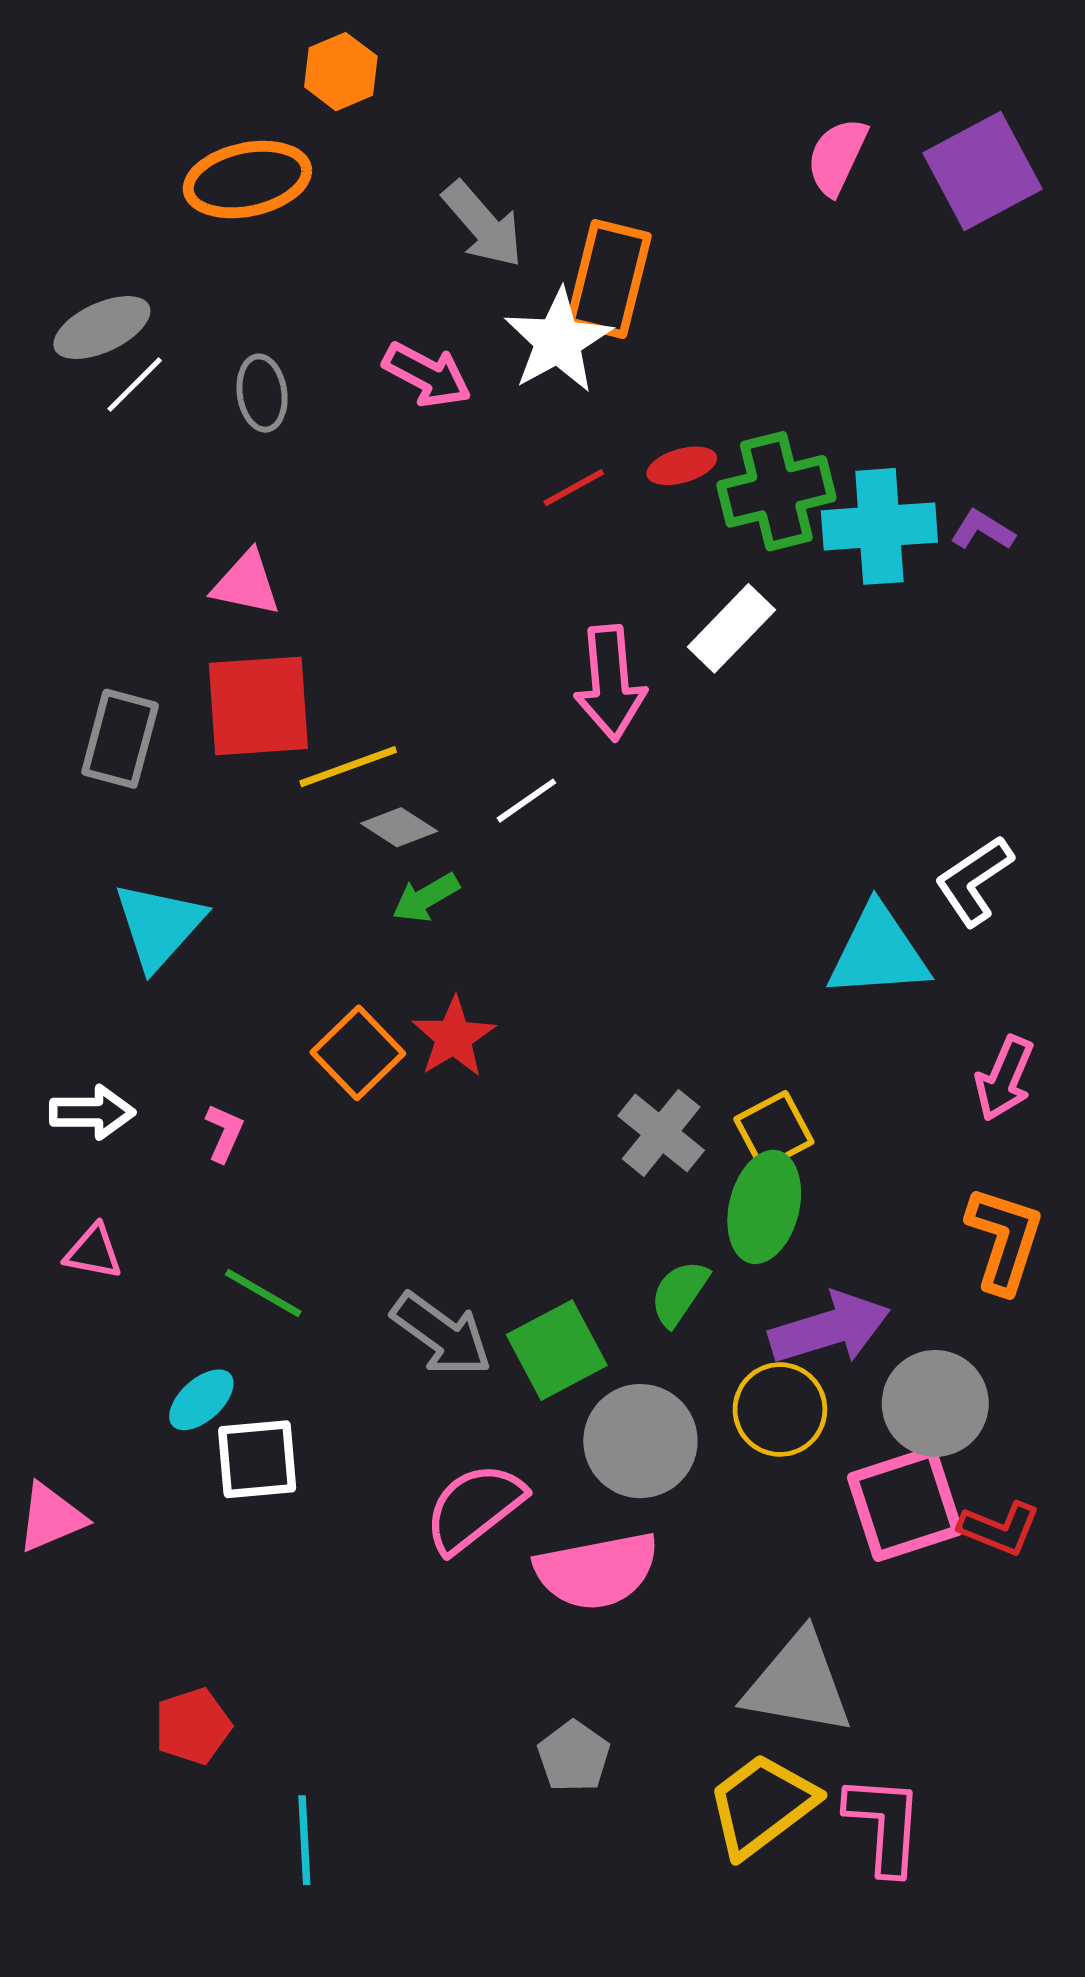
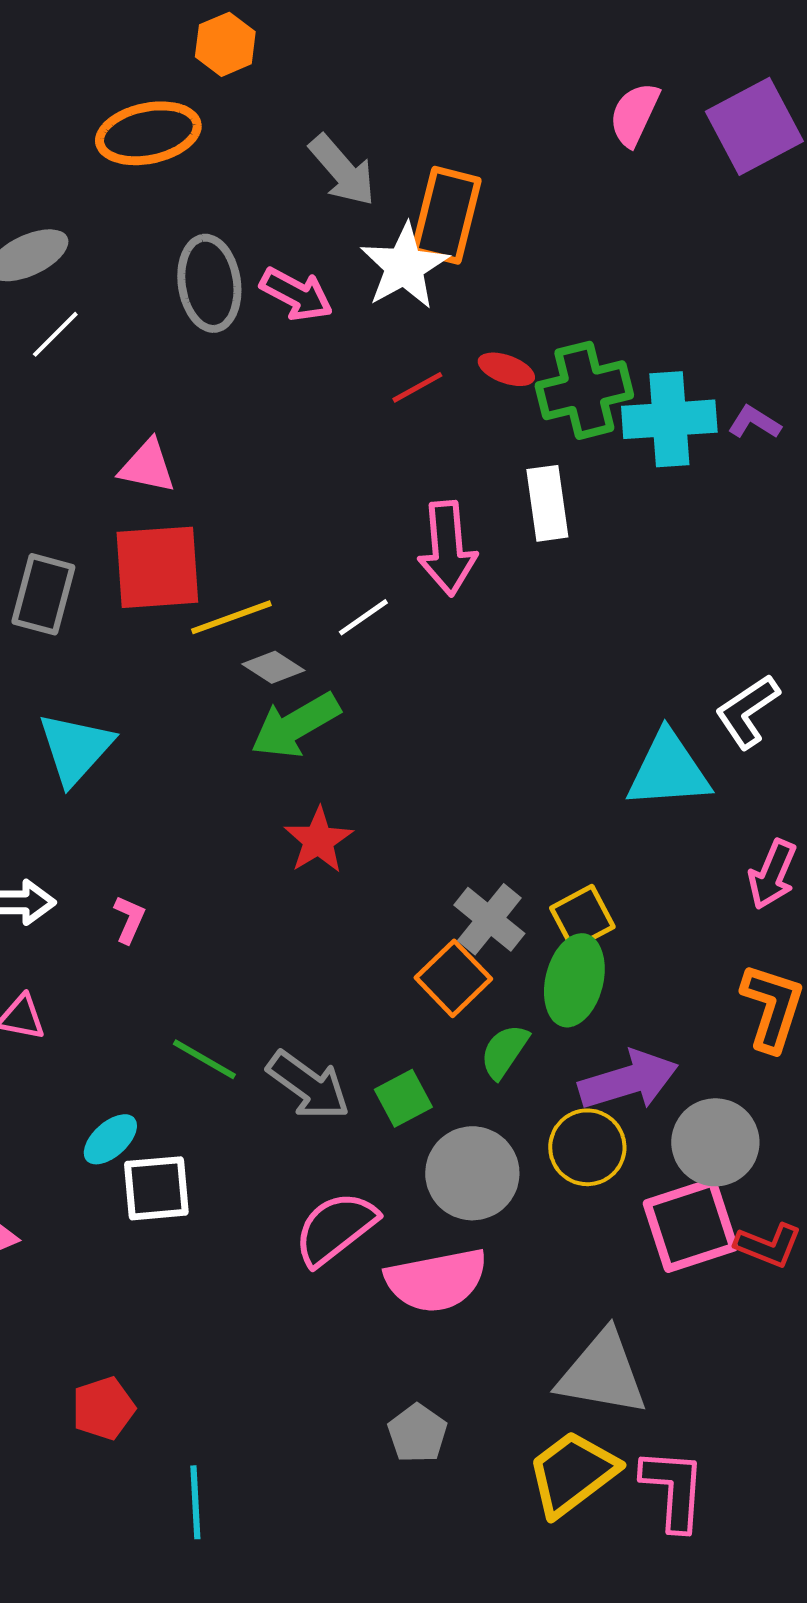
white line: (135, 385) -> (55, 334), moved
gray ellipse: (262, 393) -> (209, 283), moved, size x1.5
red ellipse: (682, 466) -> (506, 369), turned 36
white rectangle: (731, 628) -> (547, 503), turned -52
white line: (526, 801) -> (363, 617), moved
green arrow: (426, 898) -> (295, 725), size x1.6
orange square: (358, 1053) -> (453, 978), moved
green line: (263, 1293) -> (204, 1059), moved
green square: (557, 1350) -> (403, 1098), size x0.7

